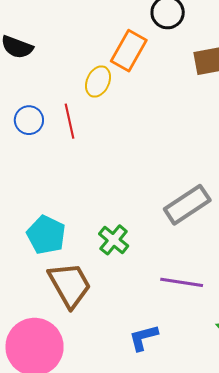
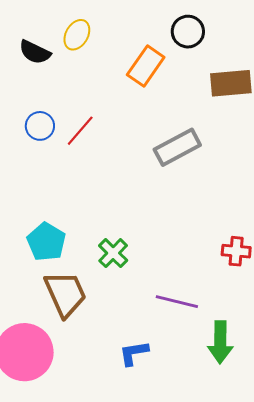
yellow ellipse: (98, 81) -> (77, 35), moved
red line: (70, 121) -> (80, 131), turned 48
gray rectangle: (187, 205) -> (177, 147), moved

